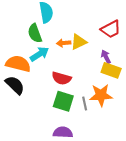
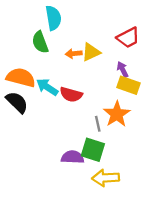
cyan arrow: (39, 54) -> (47, 87), moved, turned -114
orange star: (101, 95) -> (117, 114), turned -30
green square: (63, 101) -> (93, 150), moved

